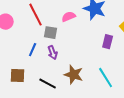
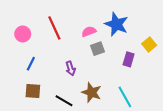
gray square: (51, 33) -> (98, 49), moved, turned -32
blue line: (33, 50) -> (31, 64), moved

